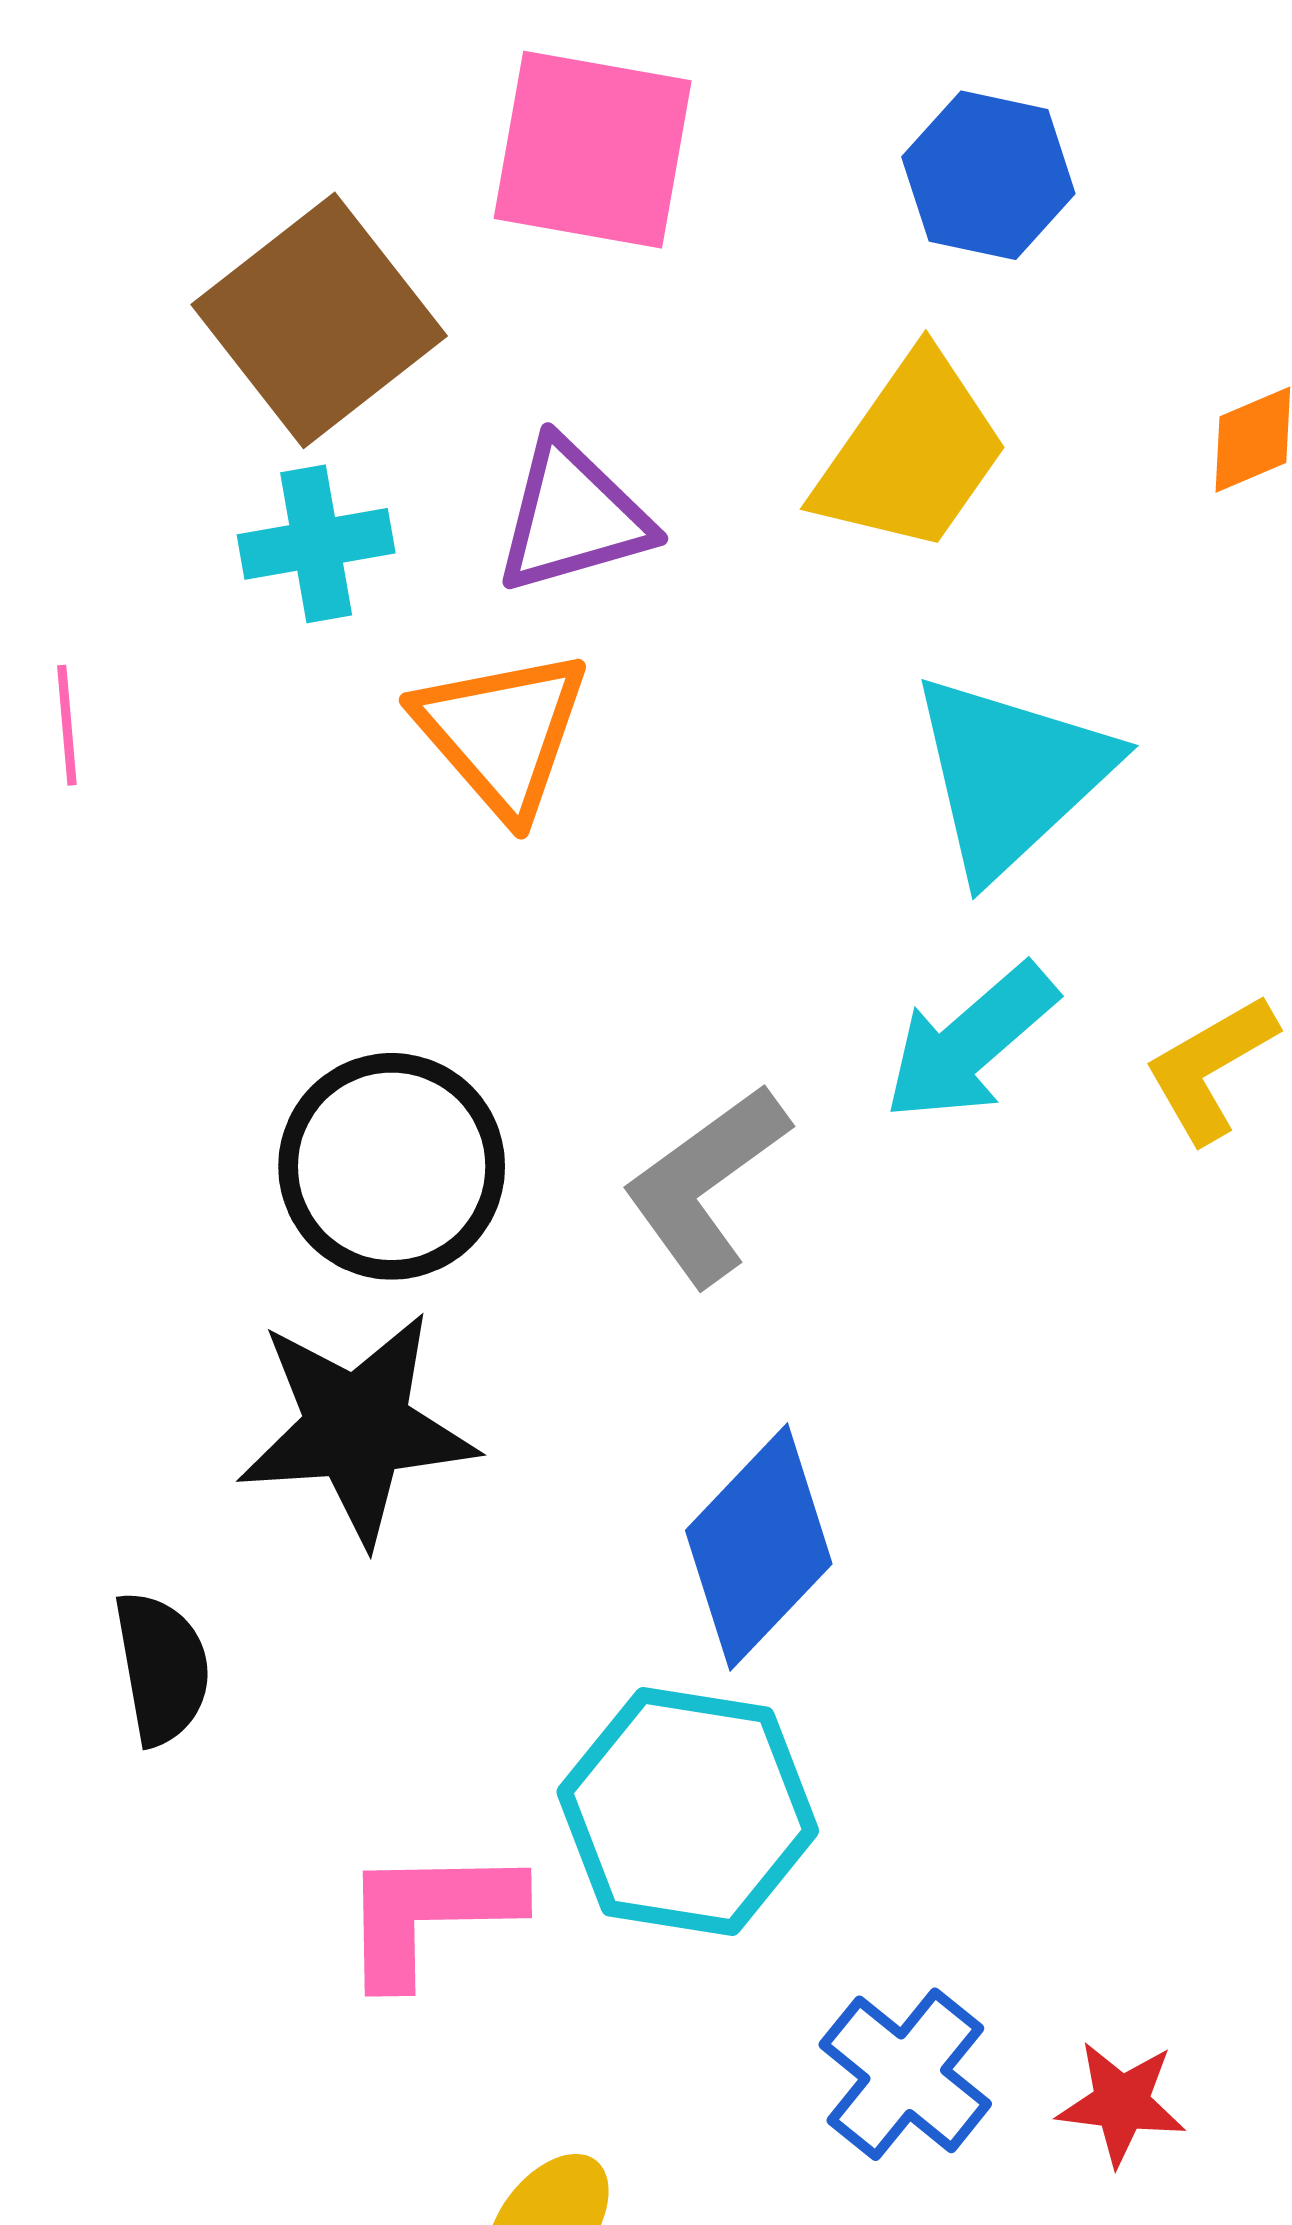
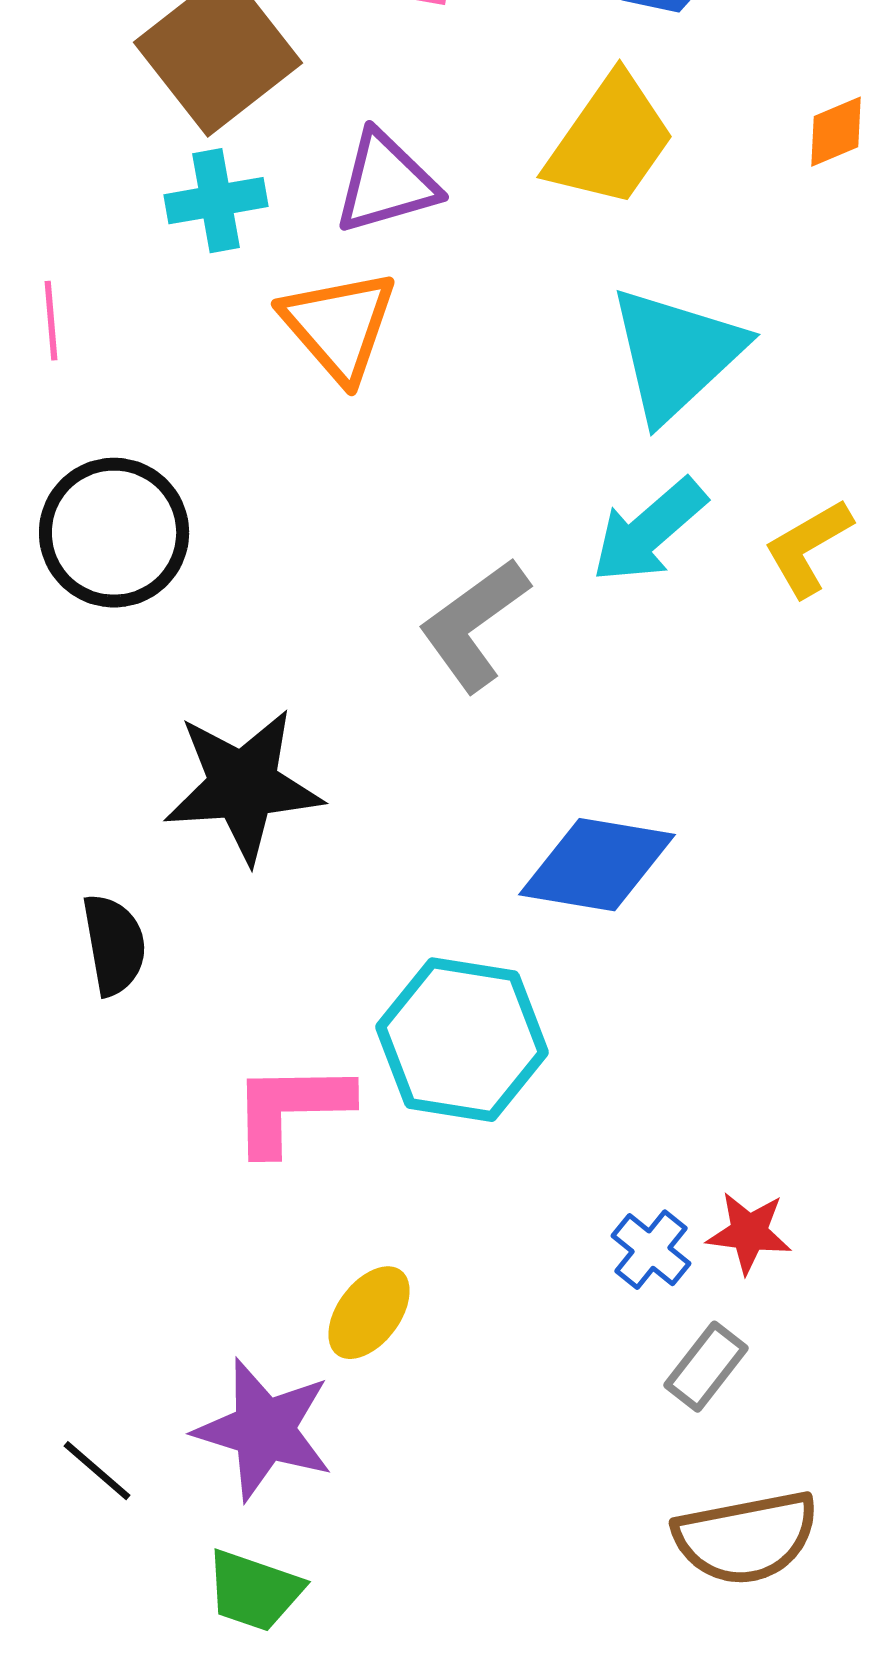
black circle: (392, 1166) -> (114, 533), moved
blue diamond: (759, 1547) -> (597, 865), moved, turned 56
blue cross: (905, 2074) -> (651, 1250), moved, size x0.7

